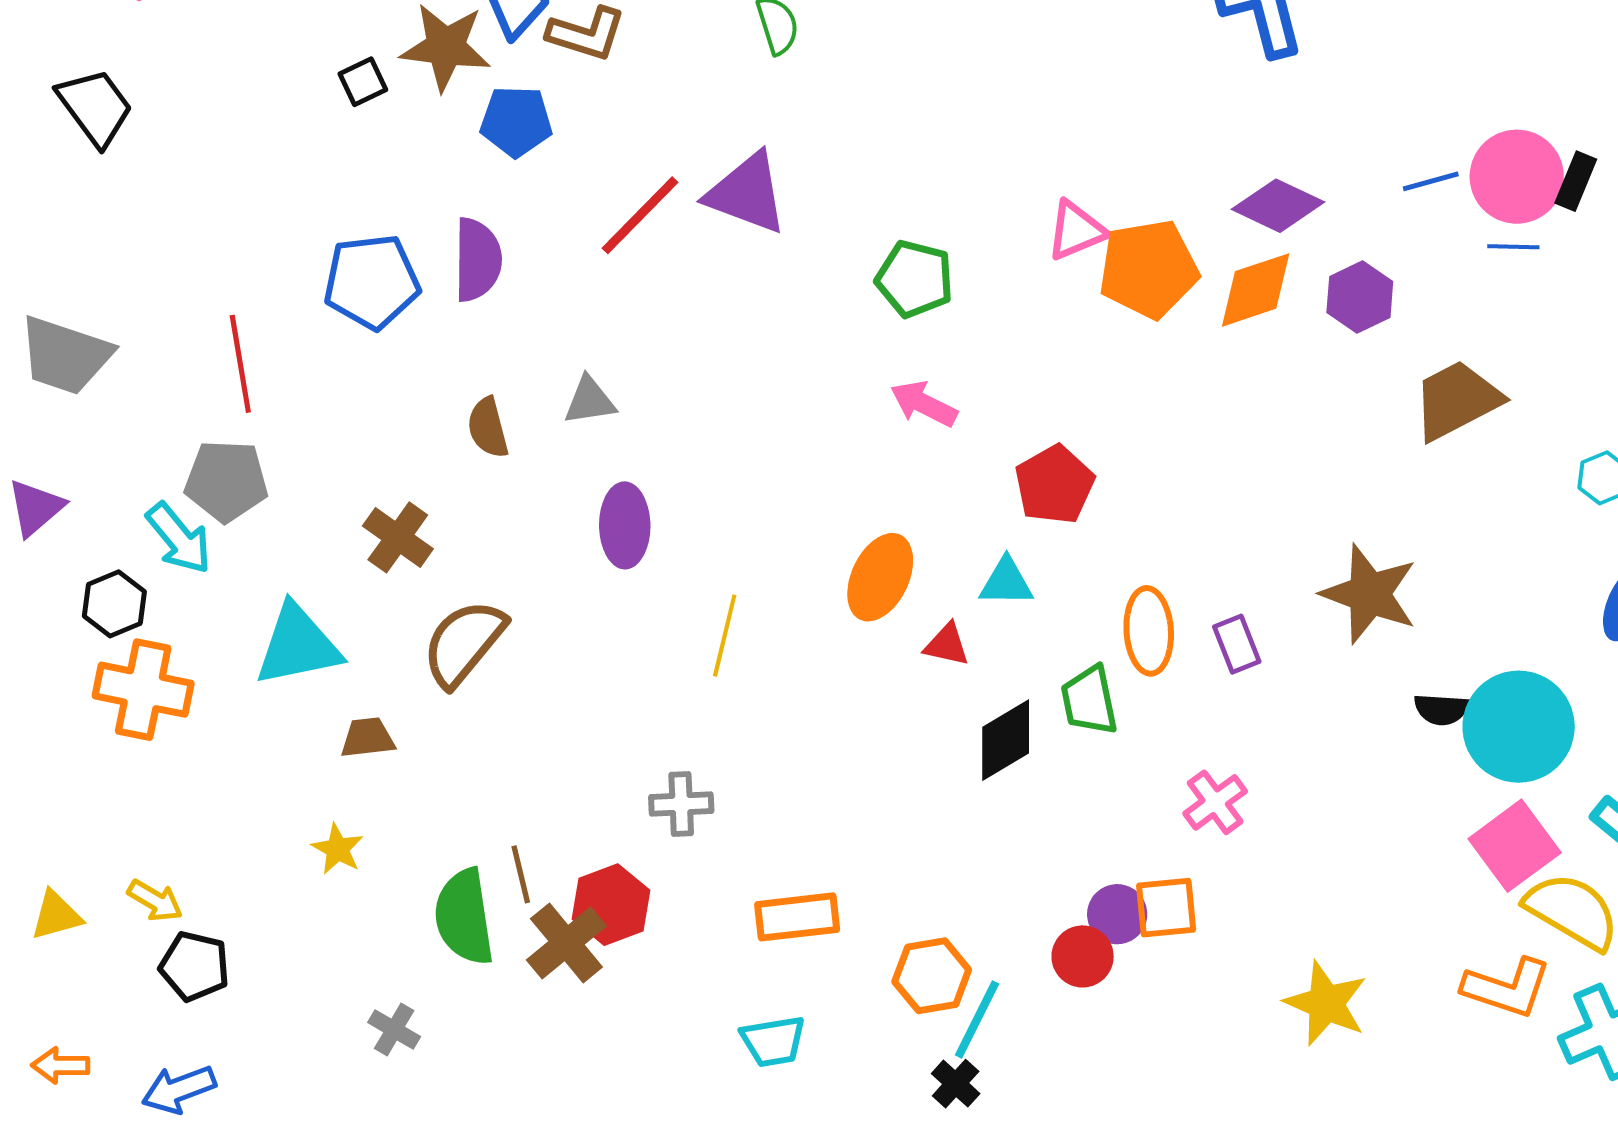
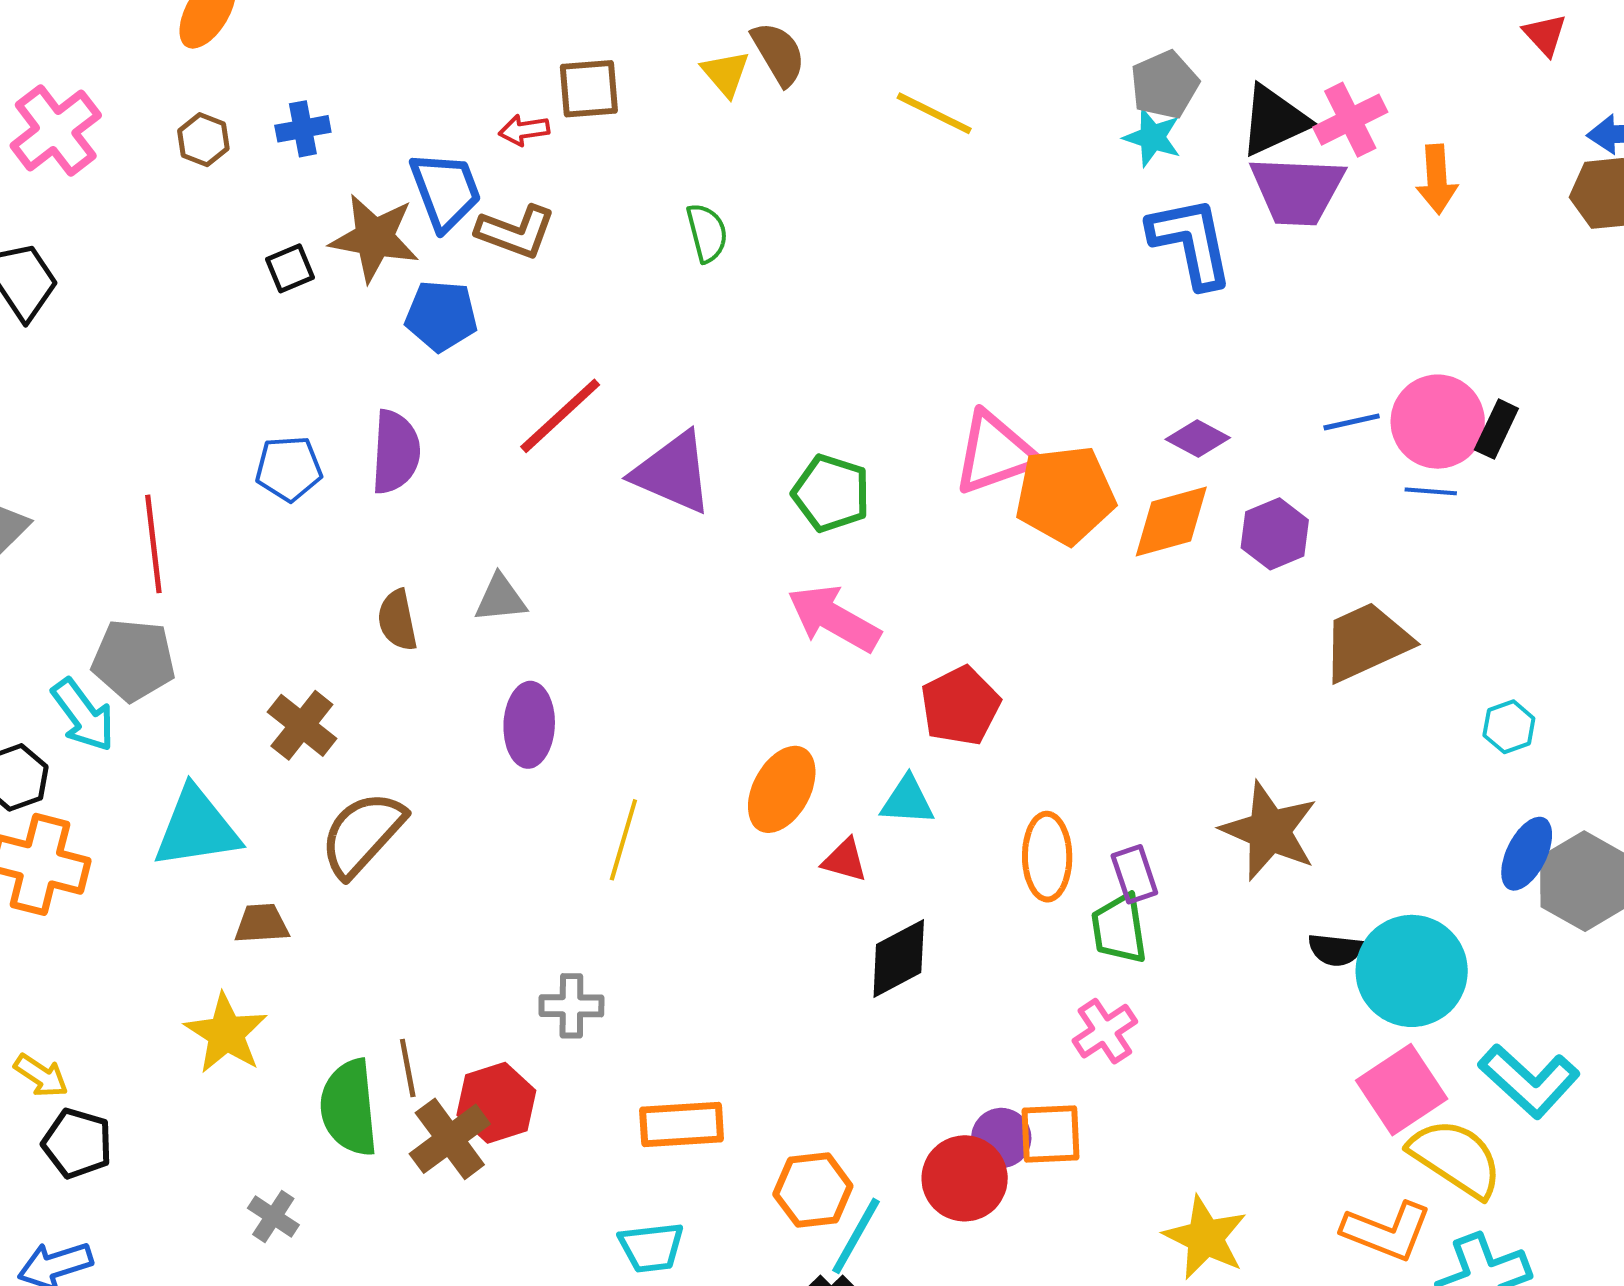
purple triangle: (747, 193) -> (673, 473), moved
purple diamond: (1278, 206) -> (1198, 439), size x0.7
pink triangle: (1076, 230) -> (995, 453), size x1.4
blue pentagon: (372, 282) -> (289, 468), size x0.7
pink arrow: (924, 404) -> (834, 618), size x1.4
green trapezoid: (1089, 700) -> (1119, 929), moved
yellow star: (338, 849) -> (226, 1033), size x1.6
red circle: (1083, 956) -> (965, 1178), size x1.4

